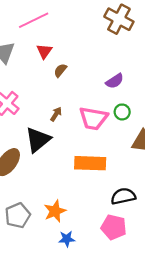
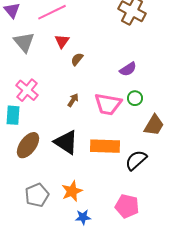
black triangle: (38, 140) -> (66, 142), moved, turned -48
black semicircle: (123, 196) -> (136, 160), moved, turned -30

